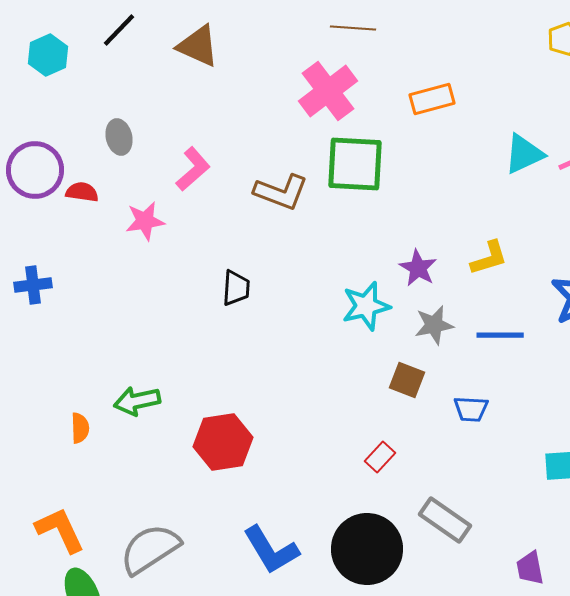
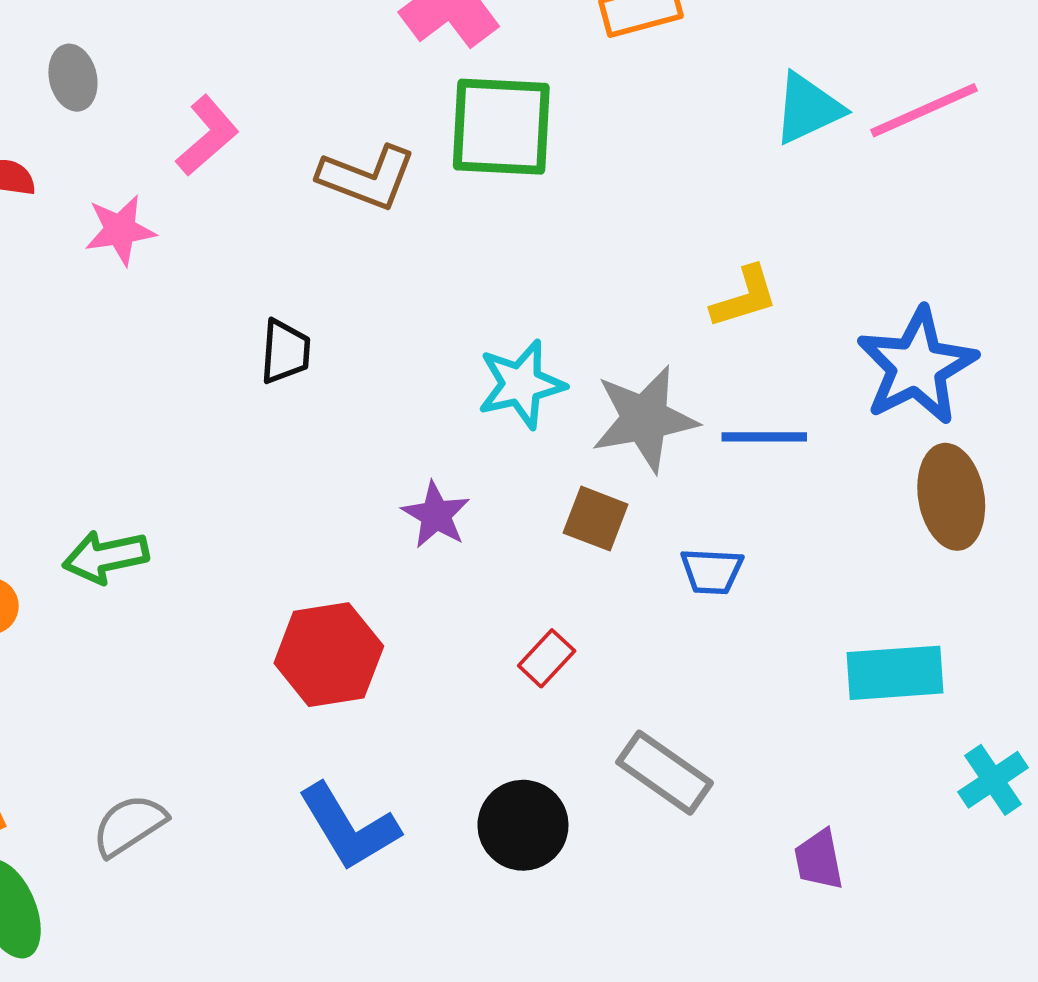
purple star: (418, 268) -> (436, 515), moved
gray star: (434, 325) -> (645, 419), size x1.5
red hexagon: (223, 442) -> (329, 655), moved
gray semicircle: (150, 549) -> (129, 825), size x0.7
black circle: (367, 549) -> (523, 825), size x0.7

